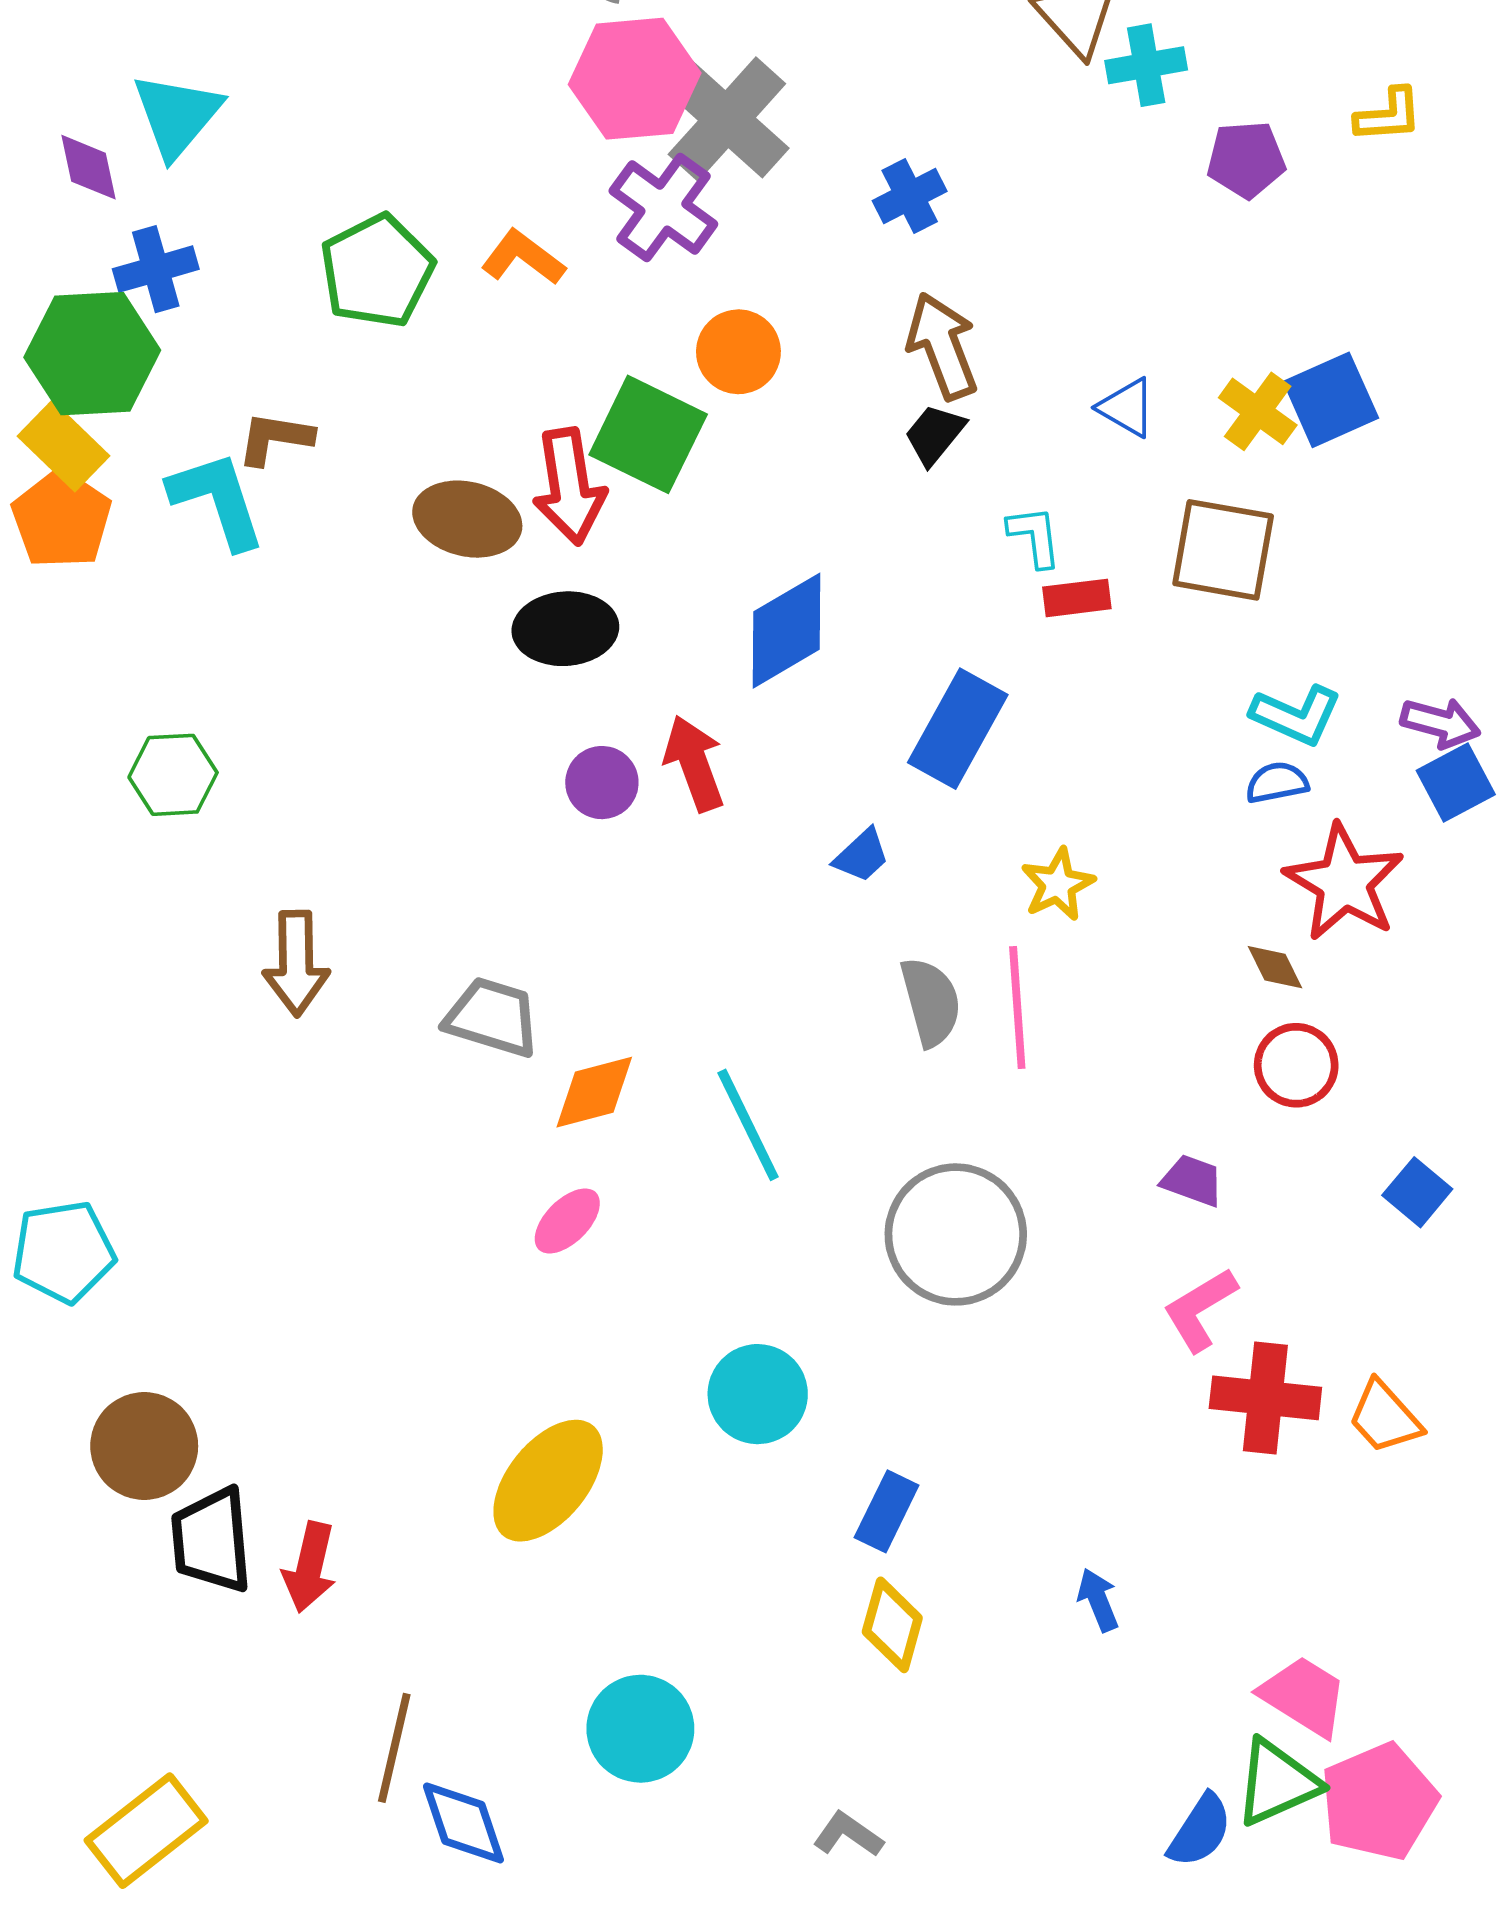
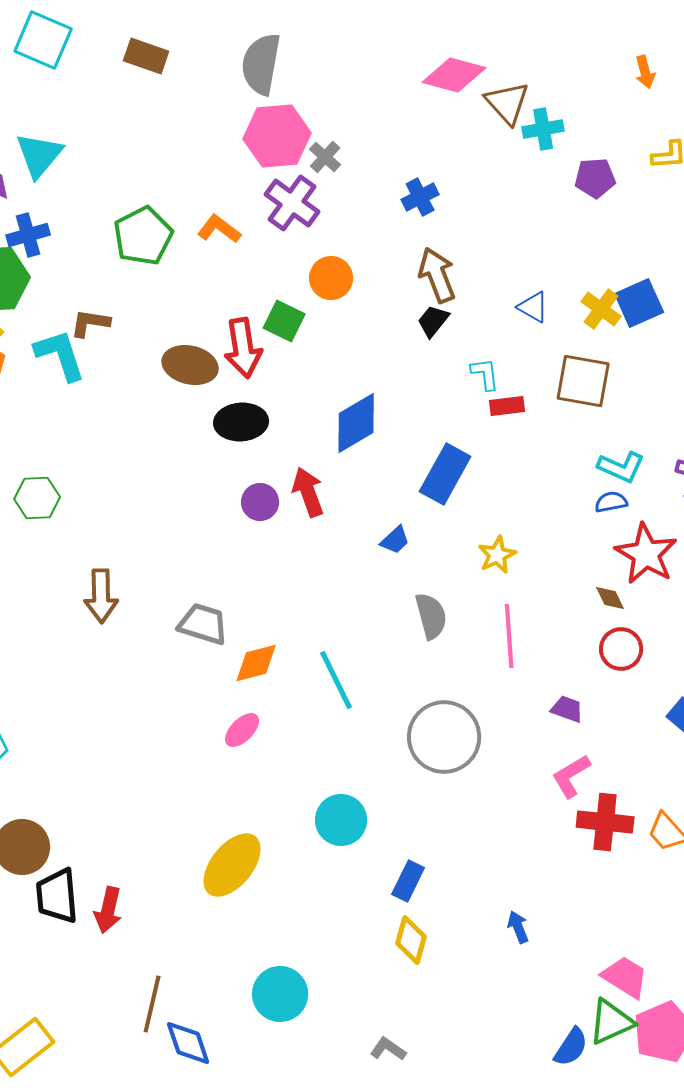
gray cross: (727, 119) -> (325, 157), size x0.5
green square: (648, 434) -> (284, 321), size x0.7
pink line: (1017, 1008) -> (509, 636), moved

